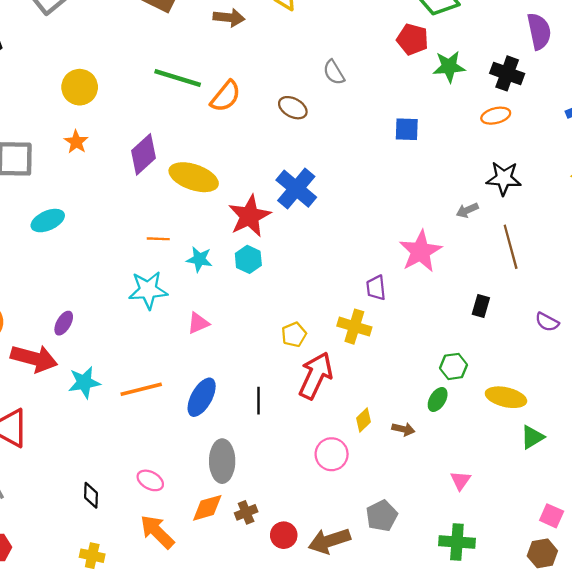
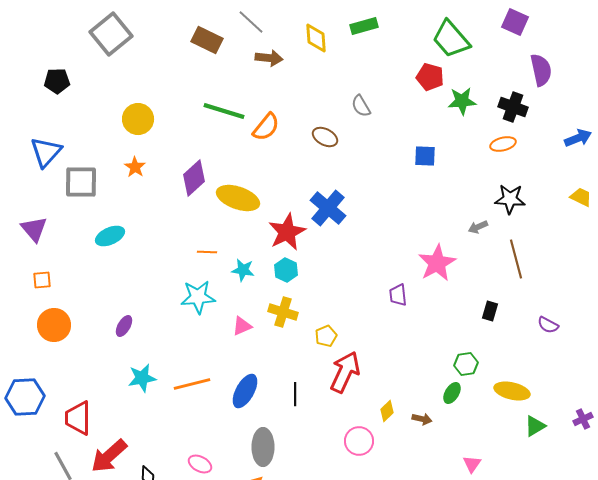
yellow cross: (354, 327) -> (283, 312), moved
red arrow: (34, 358) -> (109, 456), moved, turned 123

